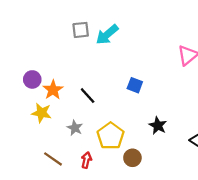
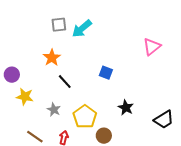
purple circle: (32, 79) -> (12, 75), moved
orange star: (53, 90) -> (52, 58), moved

